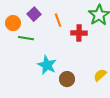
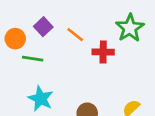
orange line: (58, 20) -> (75, 35), turned -32
cyan star: (47, 65) -> (41, 99), moved

